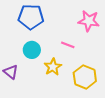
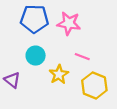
pink star: (89, 21) -> (69, 23), moved
pink line: (68, 45) -> (82, 57), moved

